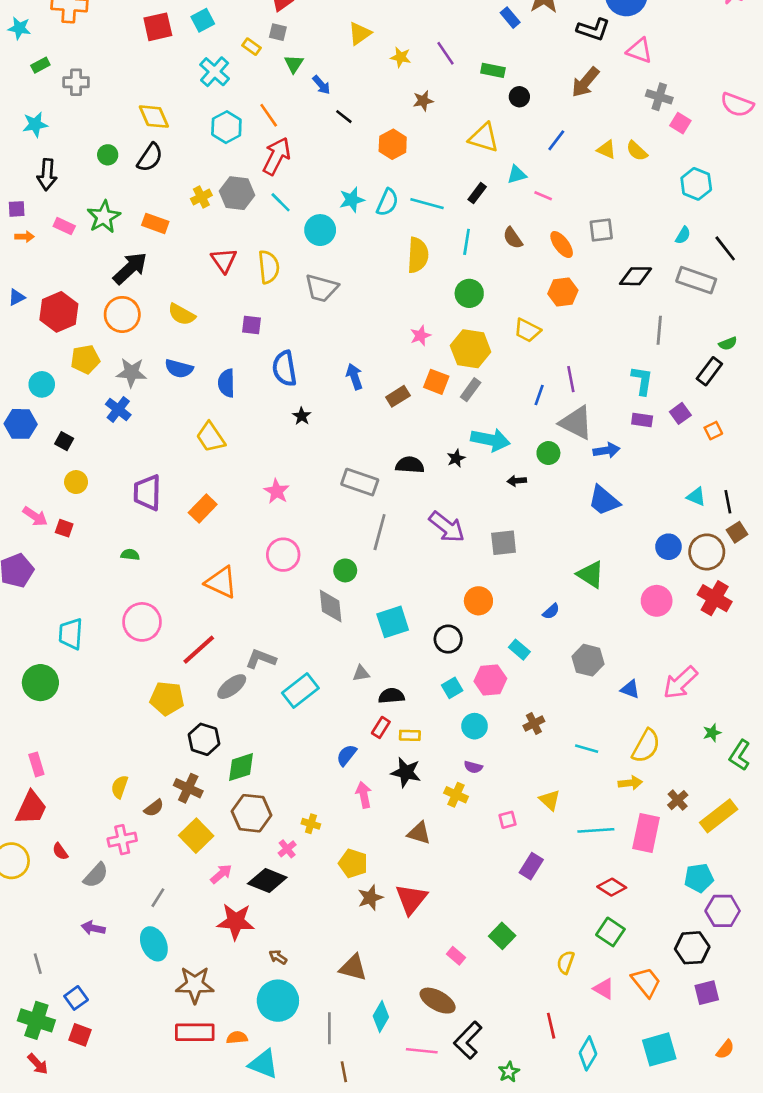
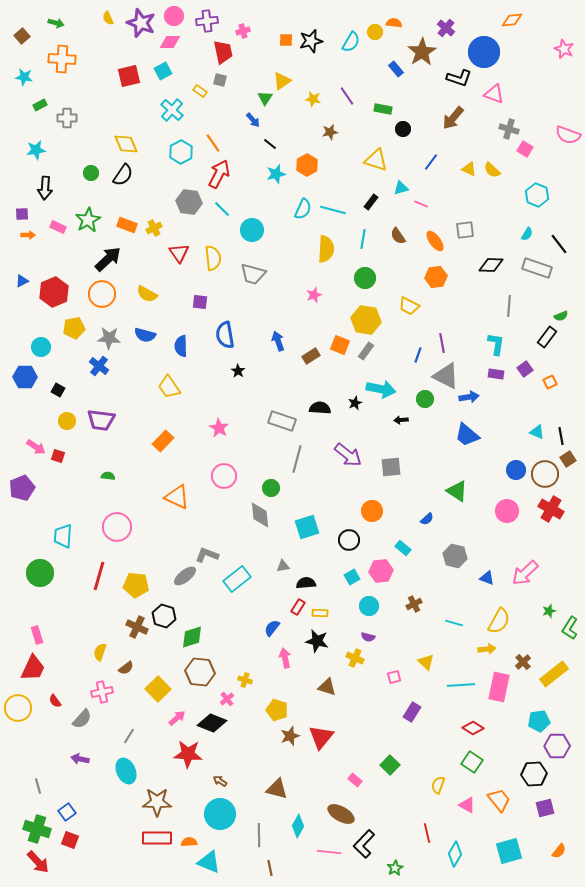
green triangle: (294, 64) -> (265, 98), moved
yellow cross: (201, 197) -> (154, 228), moved
cyan star: (352, 200) -> (276, 174), moved
pink star: (420, 336) -> (314, 295), moved
purple trapezoid: (147, 493) -> (101, 420), moved, turned -84
red line: (199, 650) -> (99, 576), moved, turned -32
brown cross: (188, 788) -> (137, 627), moved
red arrow: (38, 1064) -> (38, 862), size x1.4

